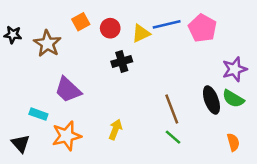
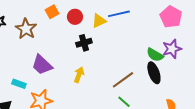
pink pentagon: (202, 28) -> (171, 17), moved
green semicircle: (233, 99) -> (155, 55), moved
brown line: (172, 109) -> (123, 80), turned 75
yellow arrow: (115, 129) -> (79, 75), moved

